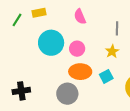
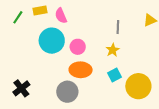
pink semicircle: (80, 17) -> (61, 16), moved
cyan square: (106, 76) -> (114, 75), moved
black cross: (21, 91) -> (21, 88), turned -30

